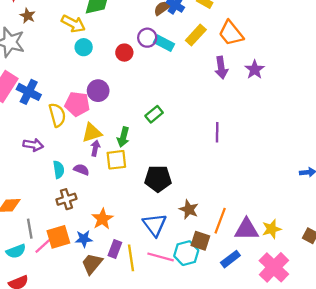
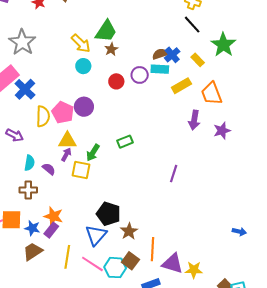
brown star: (28, 16) -> (111, 49), moved
cyan rectangle: (164, 43) -> (160, 69), moved, turned -42
black pentagon: (158, 179) -> (108, 214), moved
orange star: (102, 219) -> (53, 216), turned 30
orange line: (220, 221) -> (153, 249), turned -35
purple rectangle: (115, 249) -> (51, 230), moved

